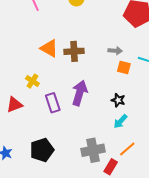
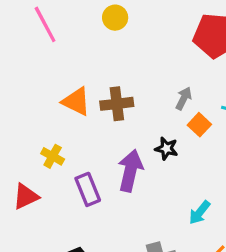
gray arrow: (115, 51) -> (184, 98), turned -64
orange square: (124, 67) -> (199, 125), turned 32
black star: (118, 100) -> (166, 149), moved

